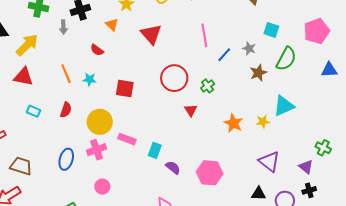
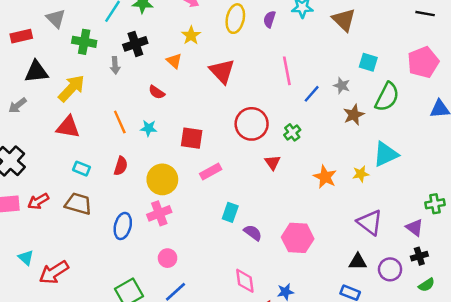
pink rectangle: (127, 139) -> (211, 172), moved, turned -48
green cross: (323, 148) -> (435, 204), turned -35
brown trapezoid: (21, 166) -> (78, 204), moved

